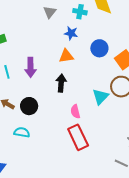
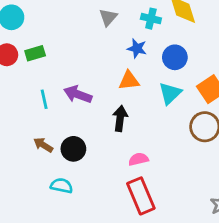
blue circle: (99, 48) -> (175, 57), moved
purple arrow: (31, 67) -> (78, 94), turned 108
cyan triangle: (100, 97) -> (170, 93), moved
pink semicircle: (75, 111) -> (138, 159), turned 88

